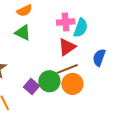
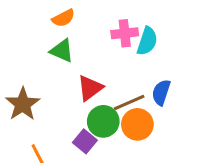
red triangle: (67, 47) -> (90, 88), moved
blue semicircle: (99, 58) -> (161, 92), moved
purple square: (31, 86) -> (85, 141), moved

